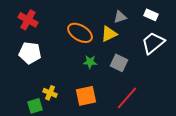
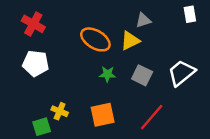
white rectangle: (151, 15) -> (190, 14), moved, turned 56
white trapezoid: (153, 43) -> (182, 73), moved

